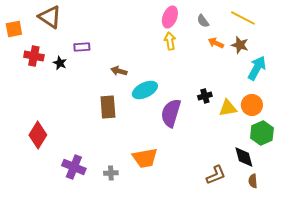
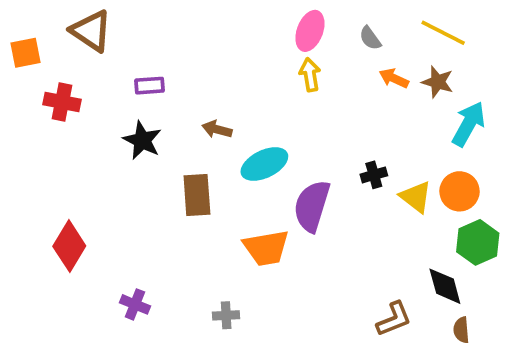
black star: (60, 63) -> (142, 140), moved, size x1.5
yellow triangle: (228, 108) -> (416, 197), turned 48
orange trapezoid: (145, 158) -> (266, 248), moved
purple cross: (74, 167) -> (135, 304), size x0.7
gray cross: (111, 173) -> (226, 315), moved

